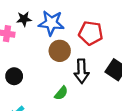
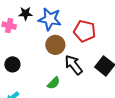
black arrow: (82, 71) -> (74, 65), turned 140

